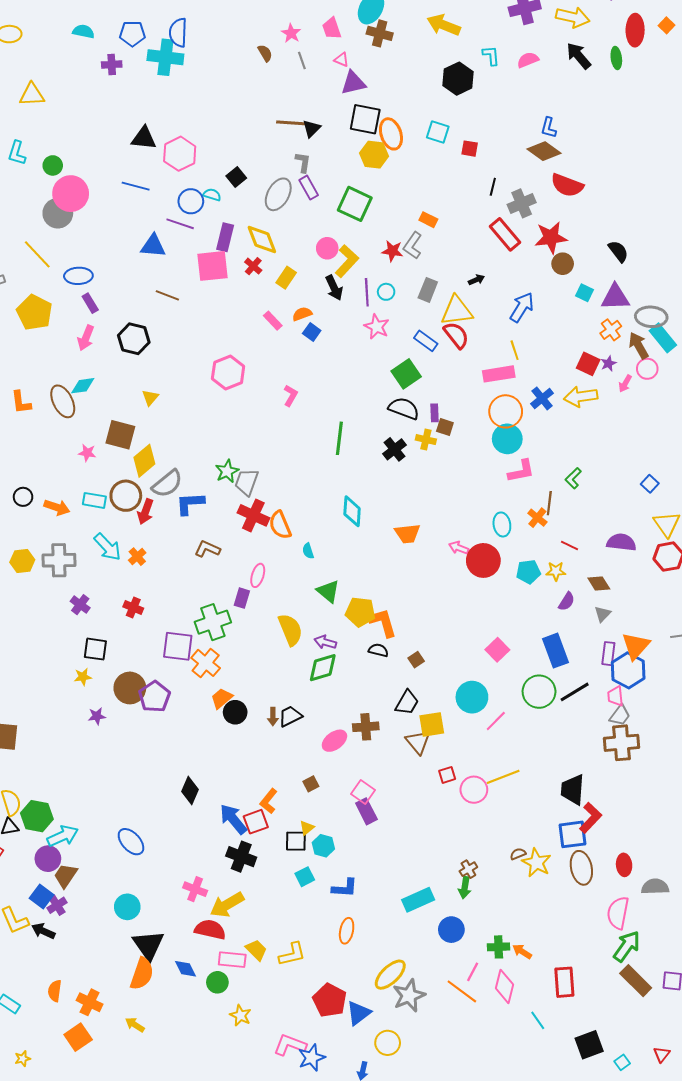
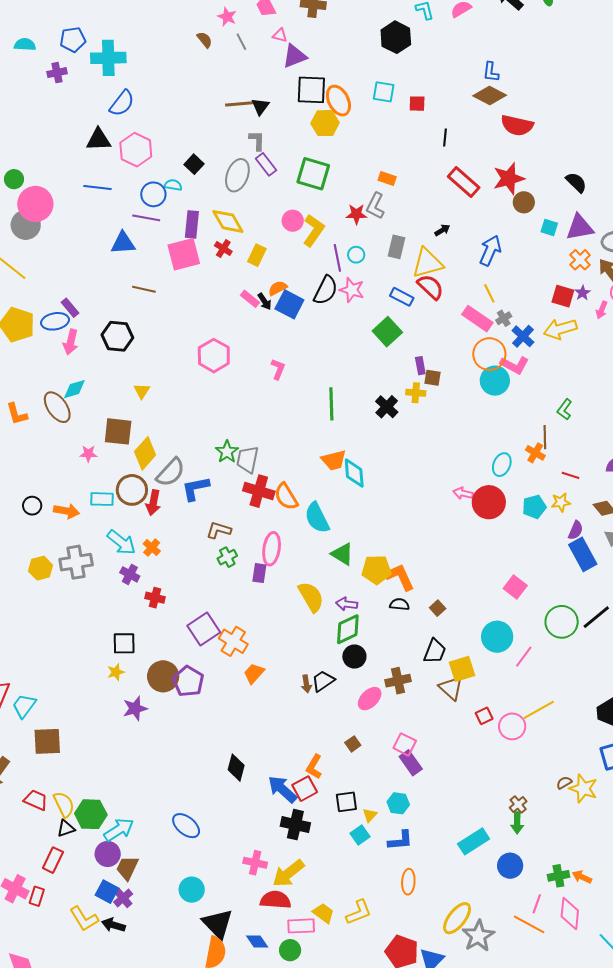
blue semicircle: (178, 33) -> (122, 103), moved, turned -136
gray cross: (522, 203) -> (504, 318), moved, size x0.6
blue ellipse: (78, 276) -> (55, 321), moved
black arrow: (334, 288) -> (265, 301), moved, size x0.7
blue square: (312, 332) -> (289, 304), size x1.6
pink rectangle: (499, 374) -> (477, 319), turned 52
black semicircle: (404, 408) -> (326, 290), moved, turned 104
pink L-shape: (521, 471) -> (515, 365), moved, turned 48
cyan ellipse: (502, 524) -> (502, 465), turned 40
orange trapezoid: (407, 534) -> (334, 460), moved
cyan semicircle: (308, 551) -> (317, 518), size x2.0
pink ellipse: (258, 575) -> (272, 549), size x1.4
purple cross: (80, 605) -> (130, 574), moved
green cross: (213, 622) -> (227, 557), moved, size x0.6
purple square: (178, 646) -> (204, 629), turned -32
blue rectangle: (555, 651) -> (583, 554), moved
black circle: (235, 712) -> (354, 657), moved
purple star: (97, 716) -> (135, 708), size x1.4
yellow triangle: (307, 828) -> (370, 815), moved
cyan hexagon: (323, 846) -> (398, 803), moved

